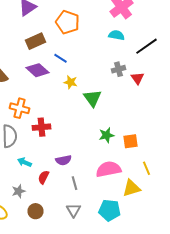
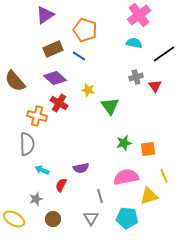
blue line: (60, 58) -> (79, 56), moved
red cross: (42, 127) -> (59, 103), moved, turned 36
gray line: (74, 183) -> (100, 196), moved

